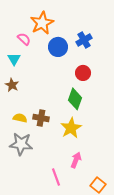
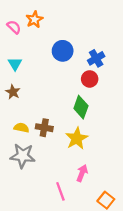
orange star: (42, 23) -> (34, 19), moved, size x0.7
pink semicircle: (24, 39) -> (14, 27), moved
blue cross: (84, 40) -> (96, 58), moved

